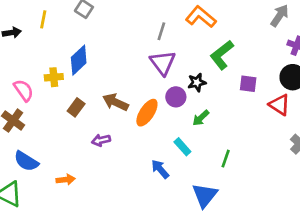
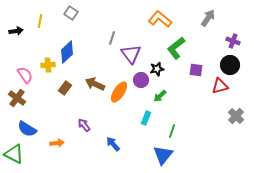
gray arrow: (280, 16) -> (208, 18), moved
gray line: (161, 31) -> (112, 38), moved
red triangle: (280, 105) -> (220, 86), turned -48
purple arrow: (101, 140) -> (84, 125), moved, turned 64
cyan rectangle: (182, 147) -> (146, 118), turned 64
green line: (226, 159) -> (172, 131), moved
blue arrow: (160, 169) -> (113, 144), moved

